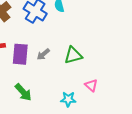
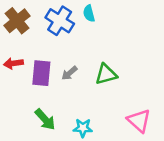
pink triangle: (91, 85) -> (139, 121), moved, size x1.5
cyan star: (68, 99) -> (83, 128), moved

